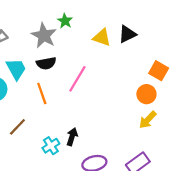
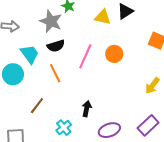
orange circle: (146, 94) -> (114, 54), moved
cyan cross: (51, 146) -> (64, 128), moved

